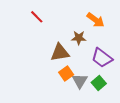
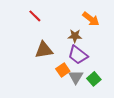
brown triangle: (60, 53) -> (44, 50), moved
purple trapezoid: (102, 58) -> (78, 55), moved

